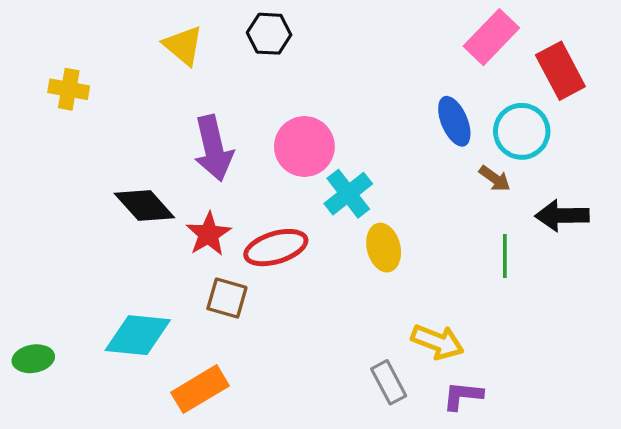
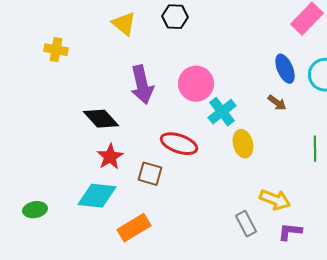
brown arrow: (495, 179) -> (277, 103), moved
red star: (208, 234) -> (110, 157), moved
red ellipse: (276, 248) -> (179, 144), turned 36

